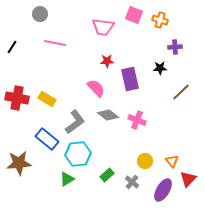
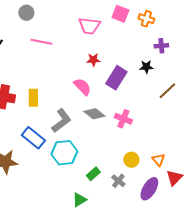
purple rectangle: (130, 79) -> (116, 78), turned 45
yellow rectangle: (47, 99) -> (33, 98), turned 60
green triangle: (67, 179) -> (79, 200), moved

